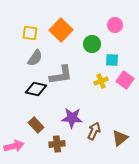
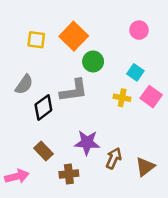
green circle: (92, 44) -> (93, 62), moved
gray semicircle: (35, 58) -> (24, 84), moved
cyan square: (112, 60) -> (135, 72), turned 32
yellow cross: (101, 81) -> (122, 98), turned 32
black diamond: (36, 89) -> (43, 107), turned -50

